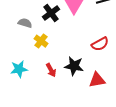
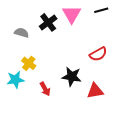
yellow cross: (41, 41) -> (29, 63), moved
red arrow: (51, 70) -> (45, 89), moved

